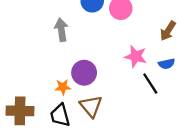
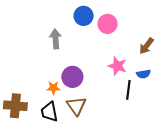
black line: (150, 84) -> (128, 90), turned 36

